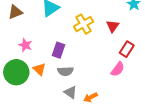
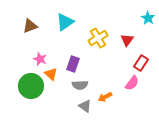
orange triangle: (39, 69) -> (51, 74), moved
orange arrow: (91, 97) -> (105, 97), moved

